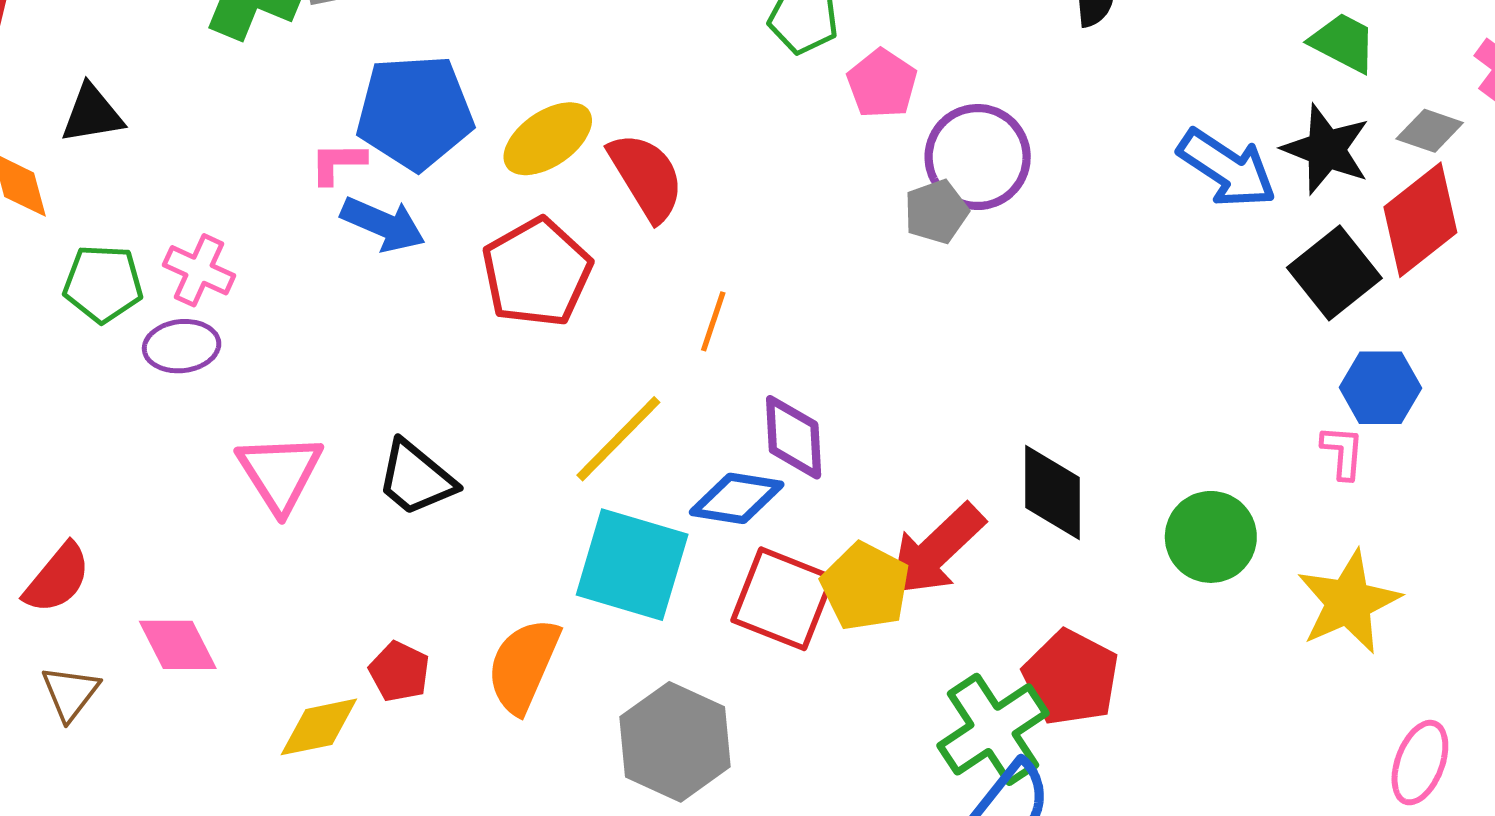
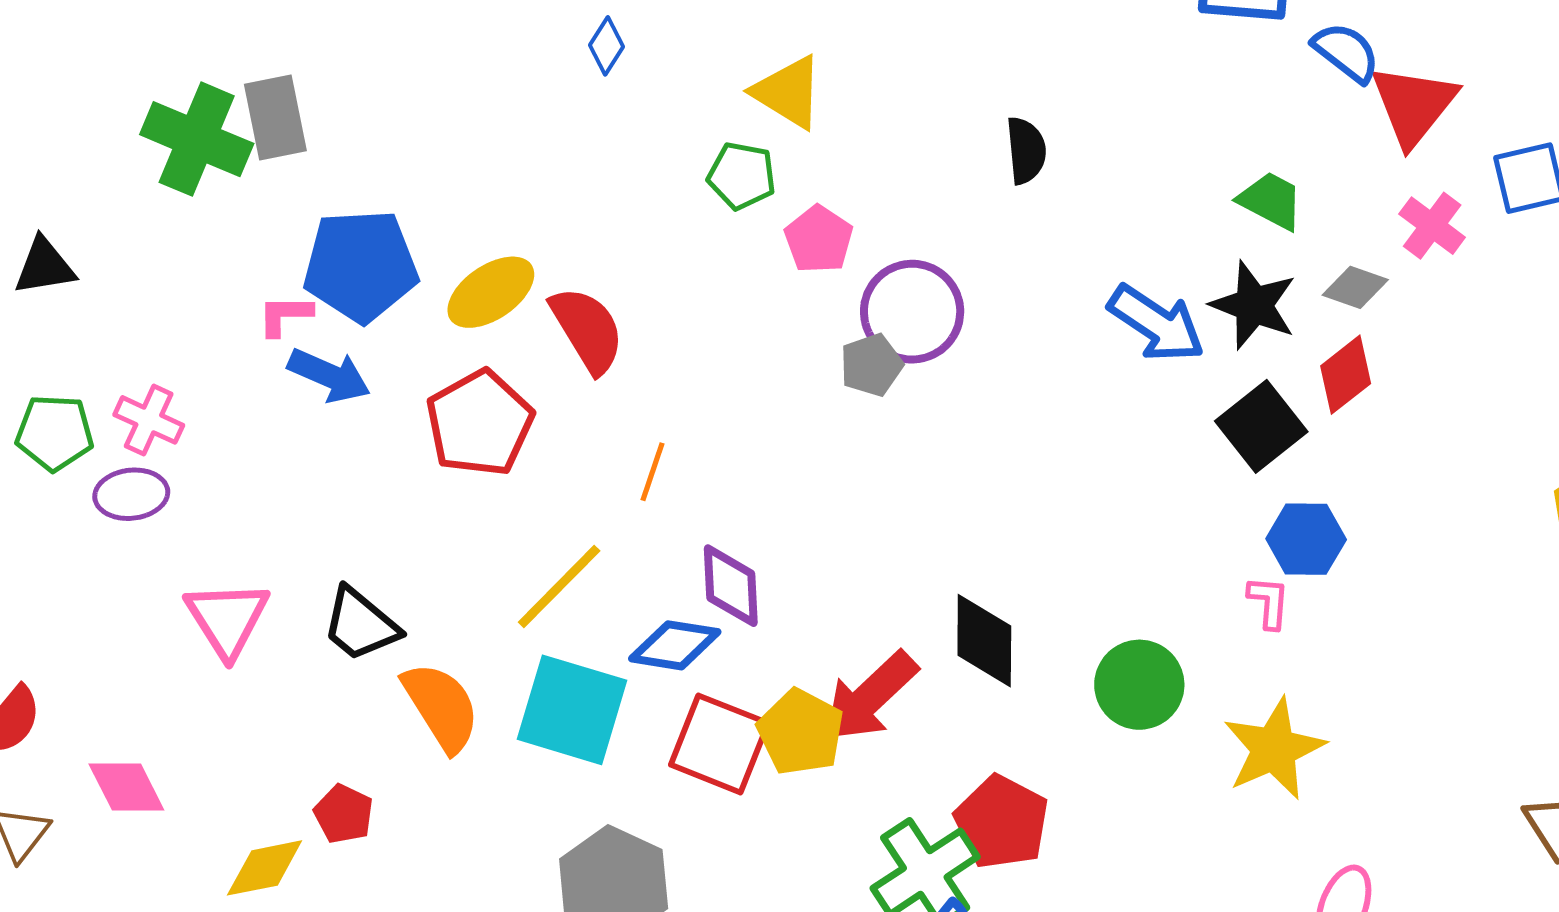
red diamond: (1420, 220) -> (1346, 375), size x0.7
orange semicircle: (523, 665) -> (441, 707), moved, turned 124

